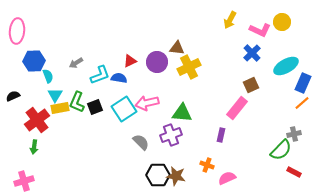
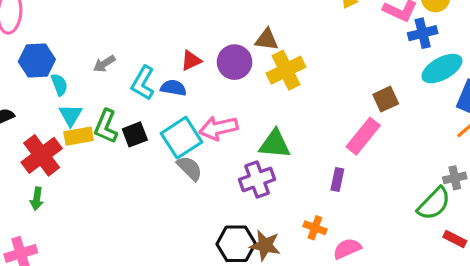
blue cross: (252, 53) -> (423, 33), moved, turned 30
cyan L-shape: (100, 75) -> (143, 83), turned 140
gray semicircle: (141, 142) -> (190, 168), moved

